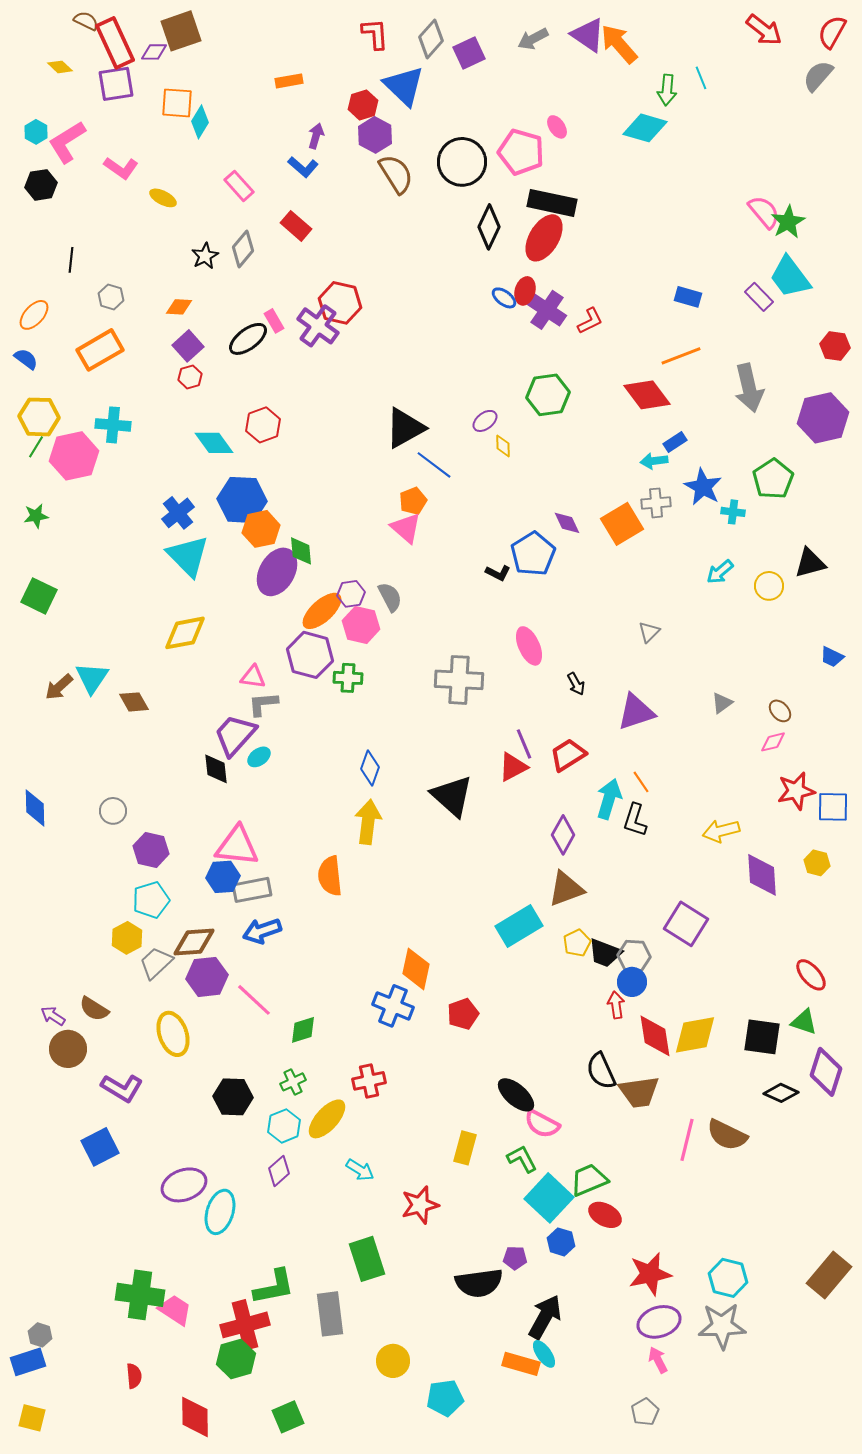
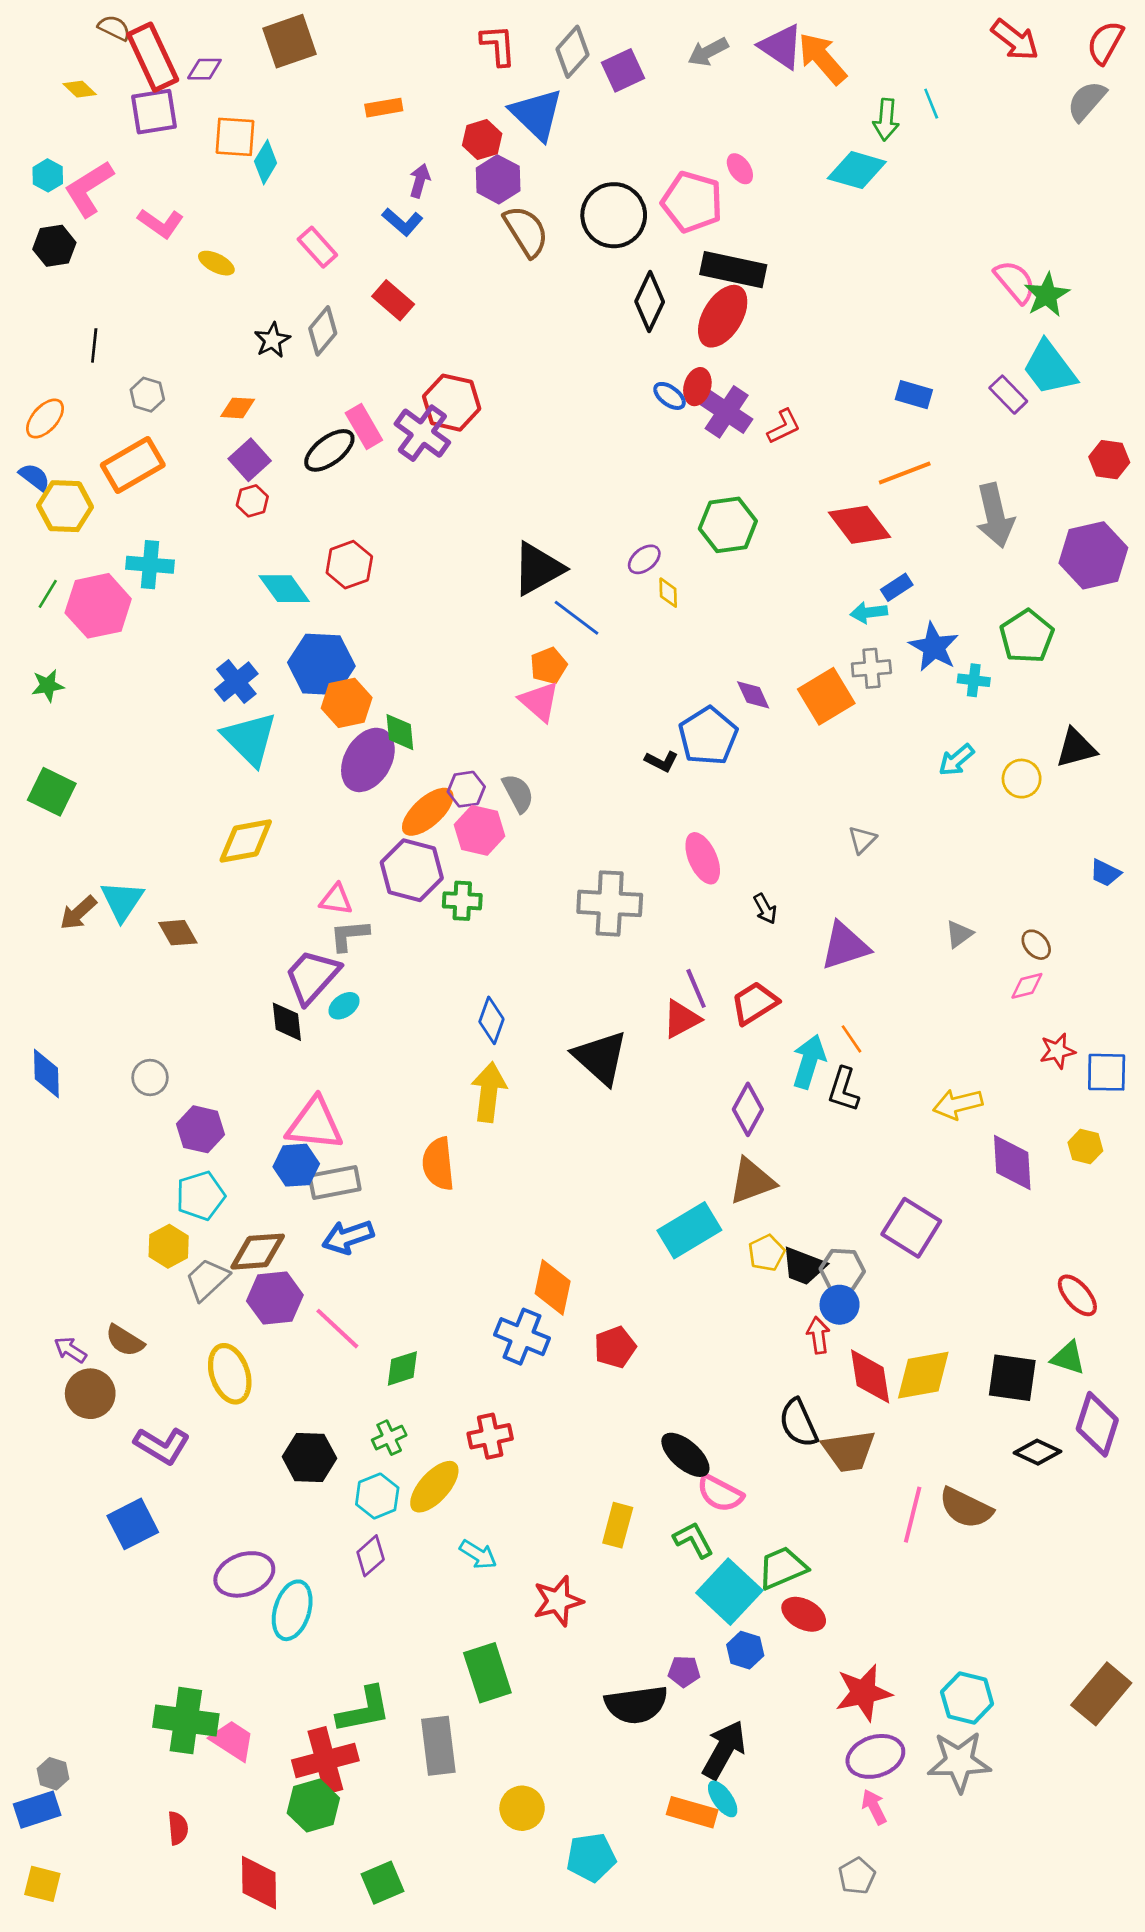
brown square: (181, 31) -> (290, 41), moved
pink rectangle: (274, 321) -> (364, 426), size x1.4
yellow hexagon: (39, 417) -> (65, 506), moved
red star: (796, 791) -> (1057, 1051), size x0.7

